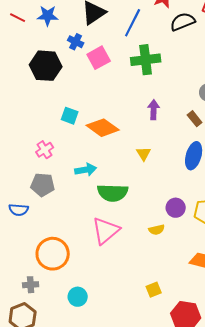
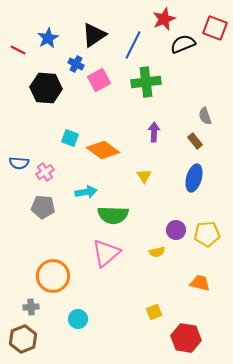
blue star: (48, 16) -> (48, 38), turned -30
red line: (18, 18) -> (18, 50), moved
blue semicircle: (19, 210) -> (19, 163), moved

